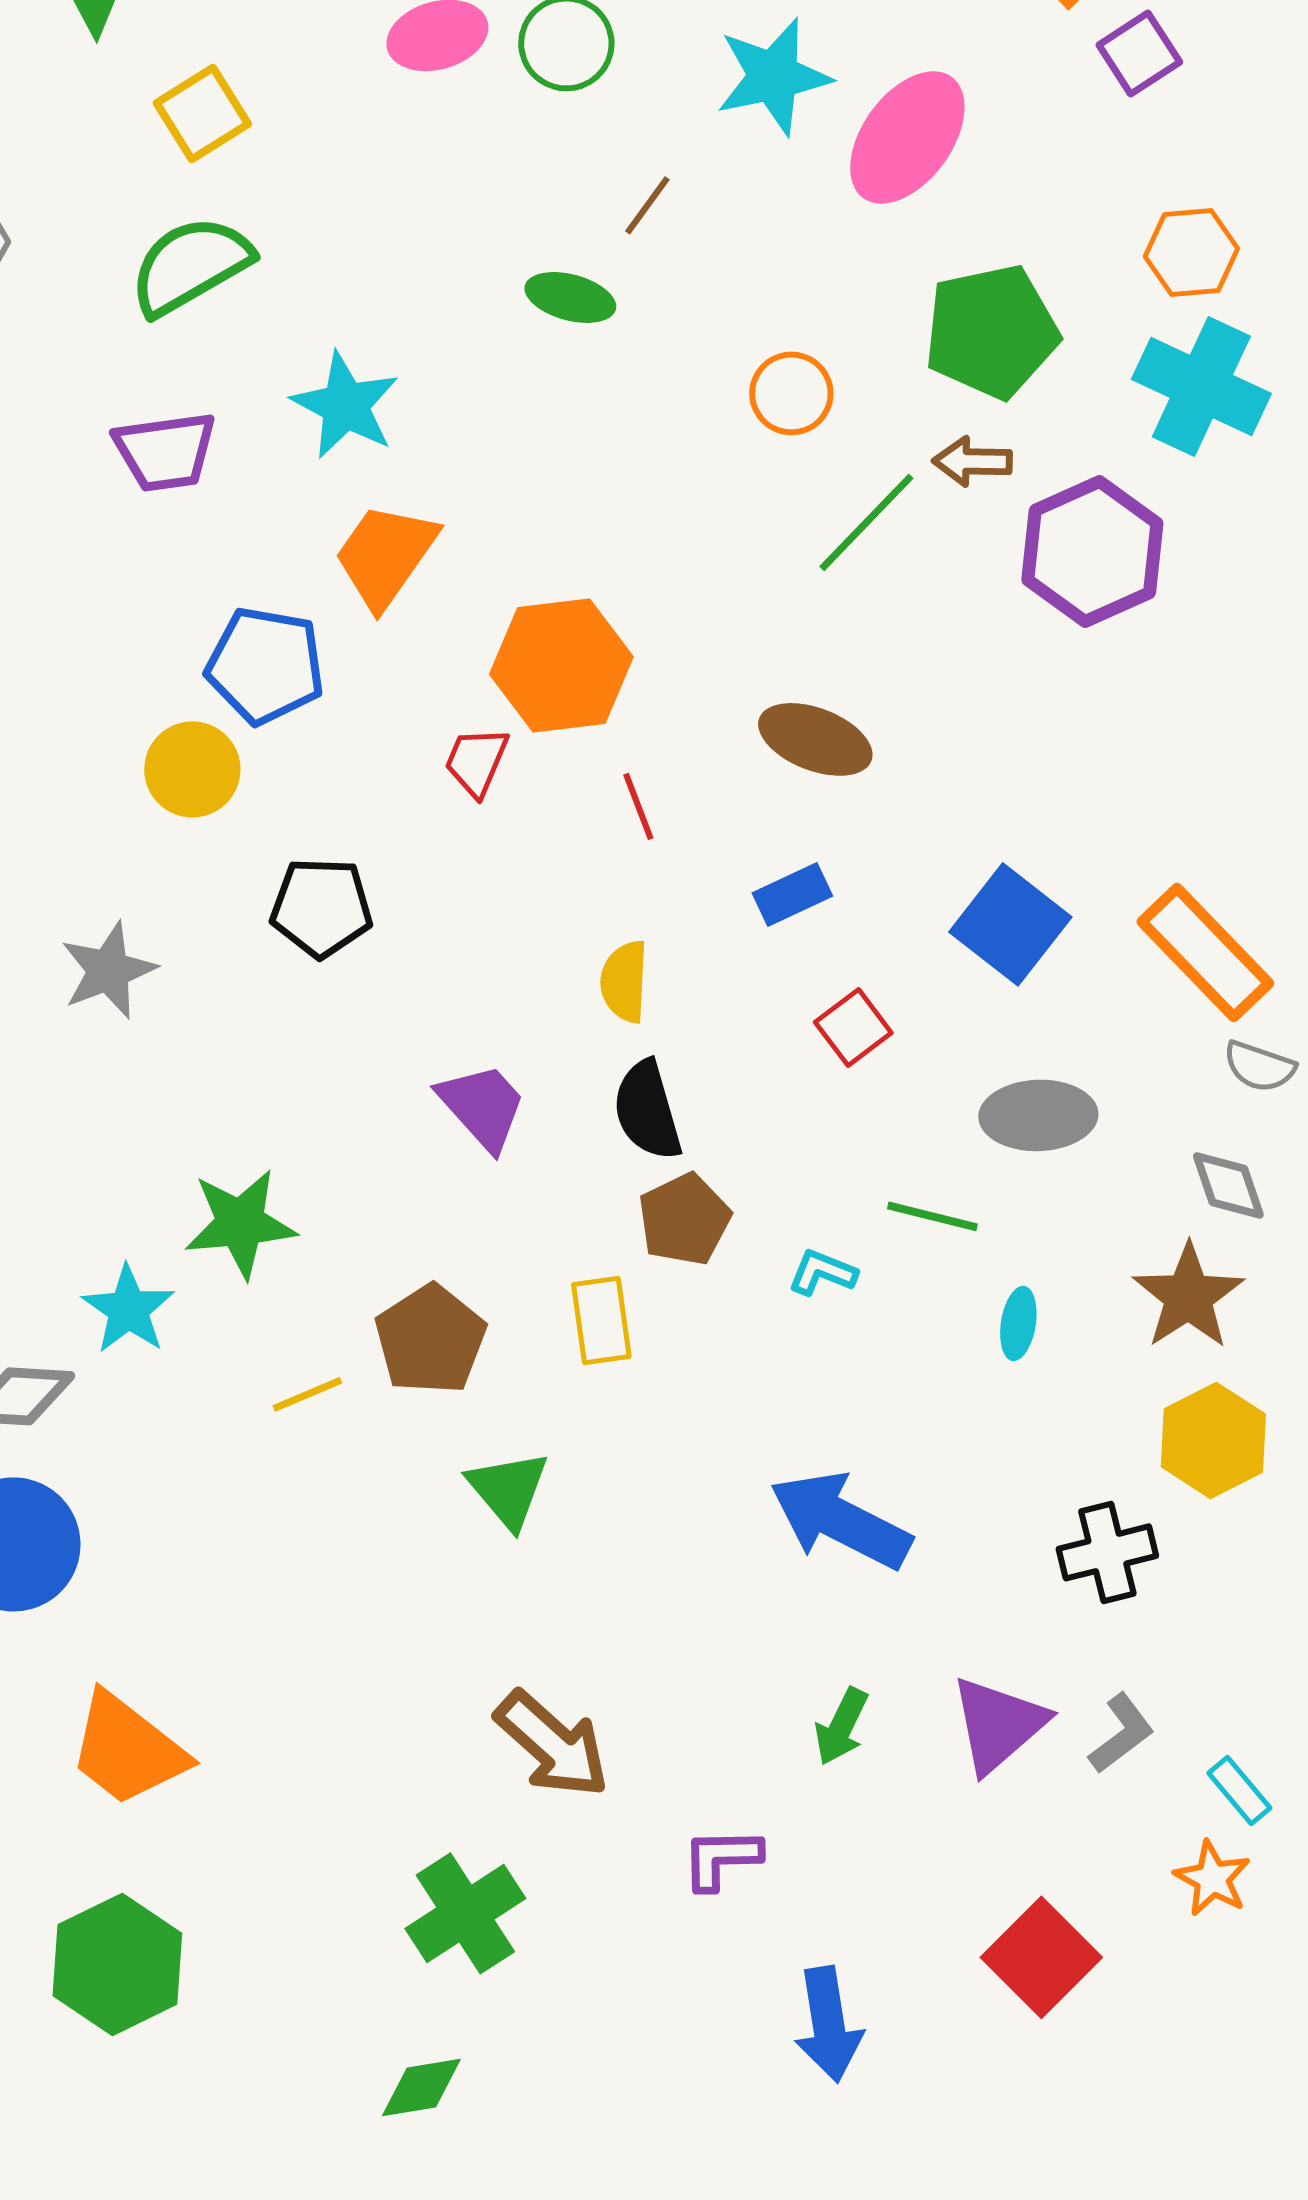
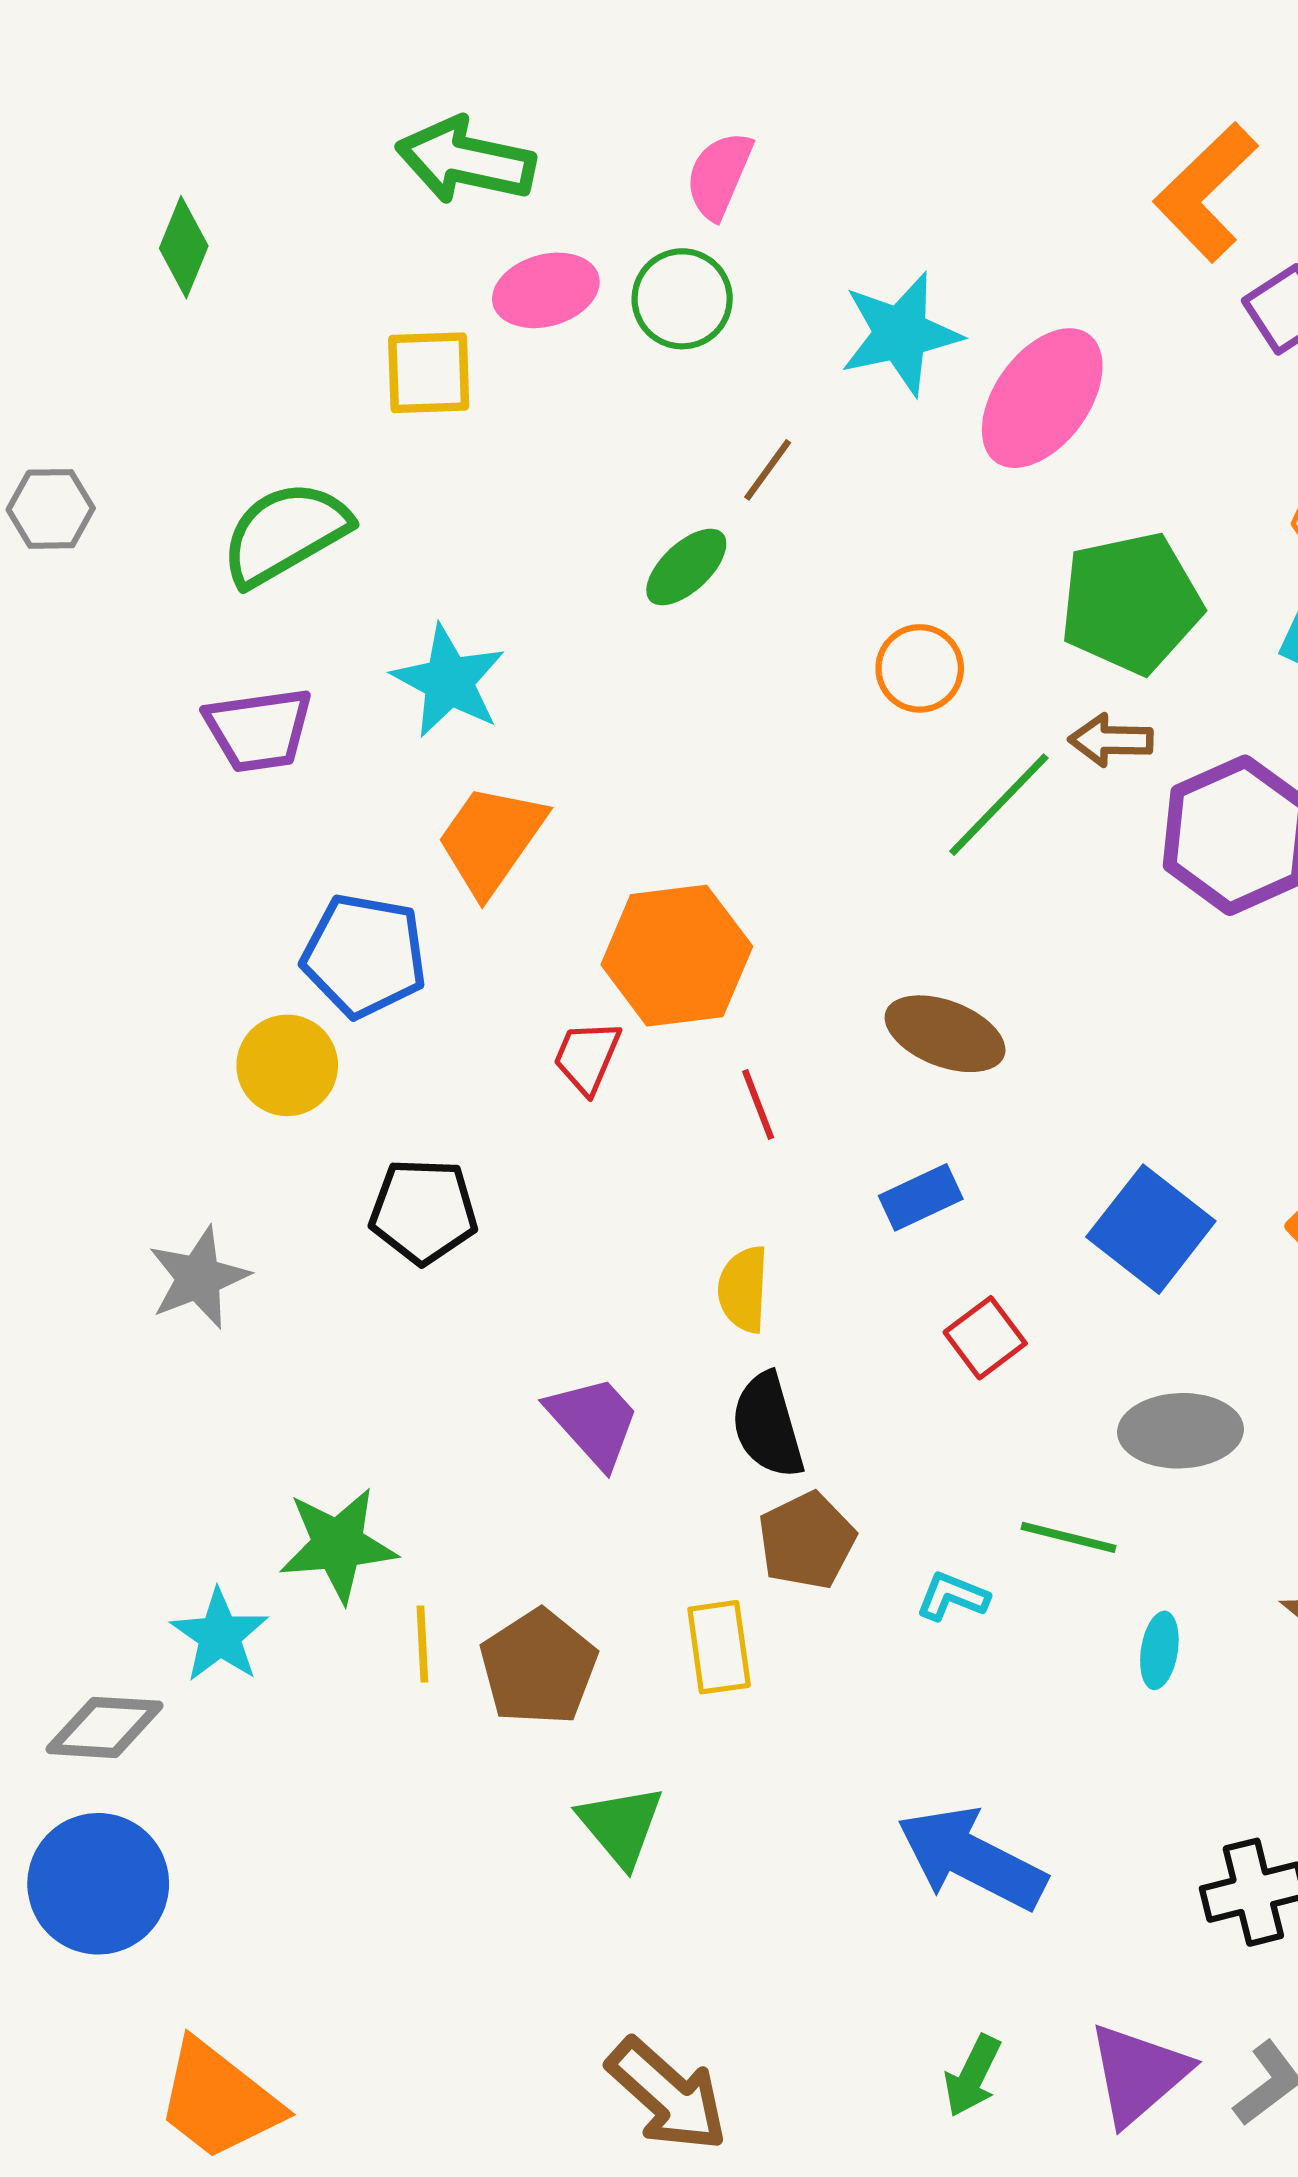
yellow square: (202, 113) -> (429, 373), moved, turned 30
green ellipse: (570, 297) -> (686, 567), turned -58
yellow line: (307, 1394) -> (422, 1644), moved, turned -70

